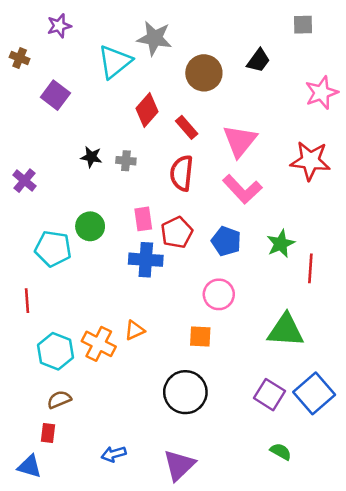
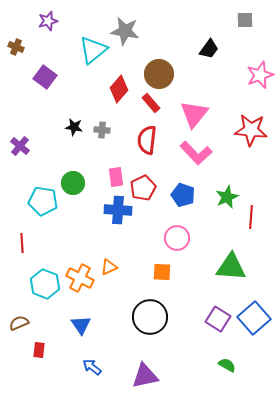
brown circle: (204, 73) -> (159, 74), moved
brown semicircle: (59, 400) -> (19, 323), moved
blue arrow: (114, 454) -> (92, 367), turned 54
purple triangle: (179, 465) -> (145, 376), turned 32
blue triangle: (29, 466) -> (81, 325), moved, turned 40

